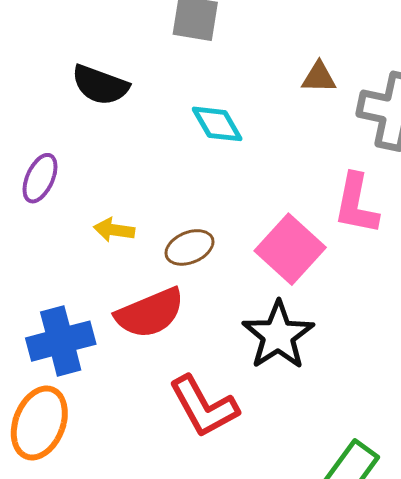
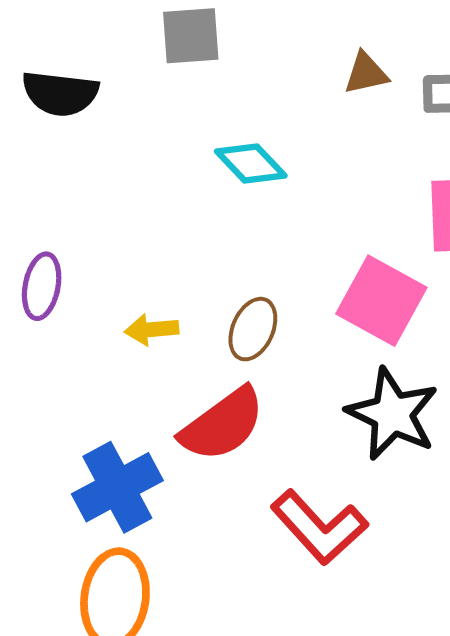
black semicircle: (100, 85) -> (60, 93), moved
brown ellipse: (189, 247) -> (253, 329), turned -30

